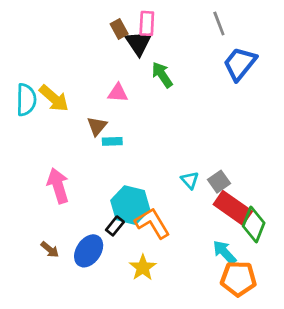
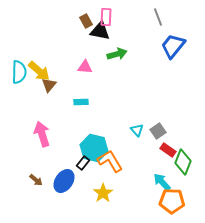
black triangle: (139, 43) -> (100, 31), turned -45
green arrow: (162, 75) -> (117, 54), turned 108
brown triangle: (97, 126) -> (49, 85), moved
red rectangle: (233, 208) -> (168, 150), size x0.6

